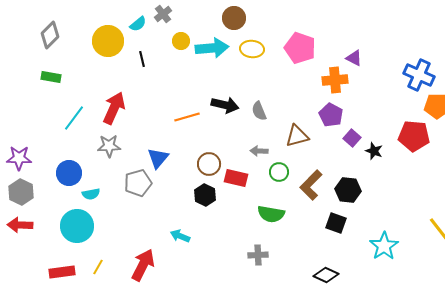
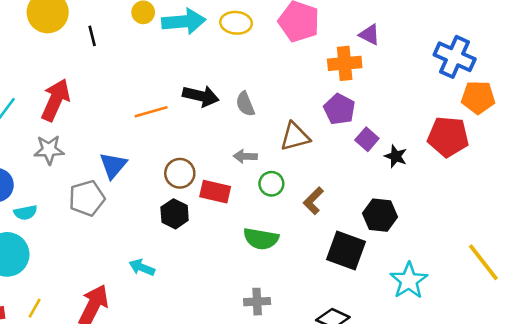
brown L-shape: (311, 185) -> (313, 201), size x0.7
black hexagon: (348, 190) -> (380, 215), moved
black square: (336, 223) -> (346, 250), size x1.4
gray cross: (258, 255) -> (257, 302), moved

